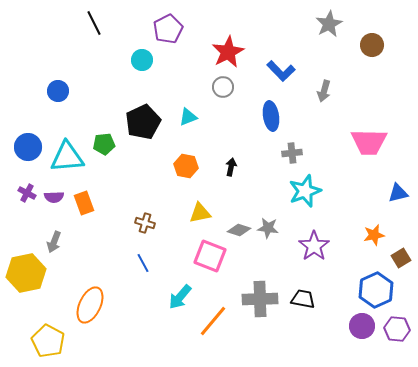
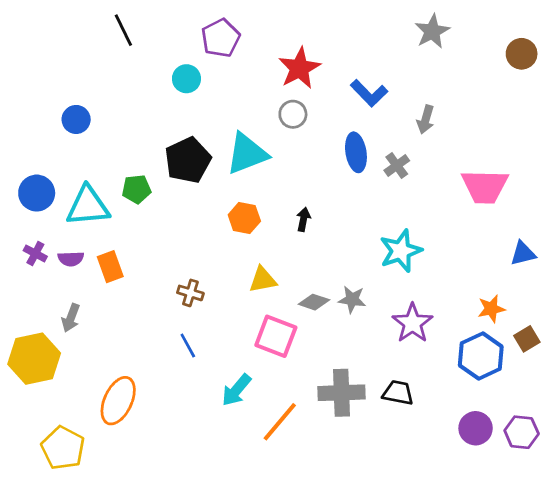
brown circle: (372, 45) -> (522, 54), moved
cyan triangle: (188, 117) -> (247, 154), size x1.8
gray cross: (292, 153) -> (397, 165), moved, turned -30
blue hexagon: (376, 290) -> (481, 356), moved

